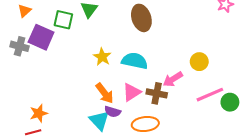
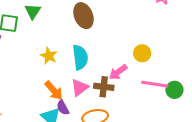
cyan semicircle: (135, 61) -> (80, 57), turned 75
pink line: (210, 95) -> (155, 84), turned 36
purple semicircle: (113, 112) -> (63, 108), turned 49

